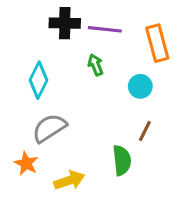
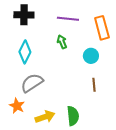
black cross: (65, 23) -> (24, 15), moved
brown line: (145, 131) -> (94, 85), turned -32
green semicircle: (122, 160) -> (73, 116), moved

